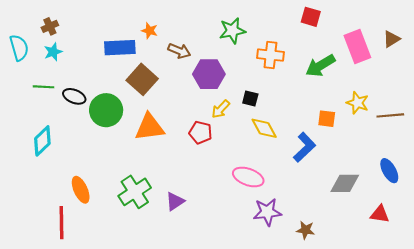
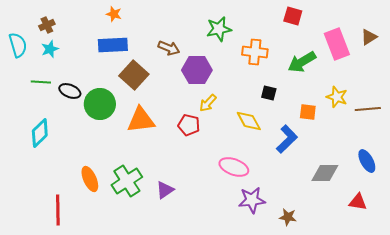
orange star: (150, 31) -> (114, 14), moved
black square: (250, 99) -> (269, 93), moved
orange ellipse: (81, 190) -> (90, 179), moved

